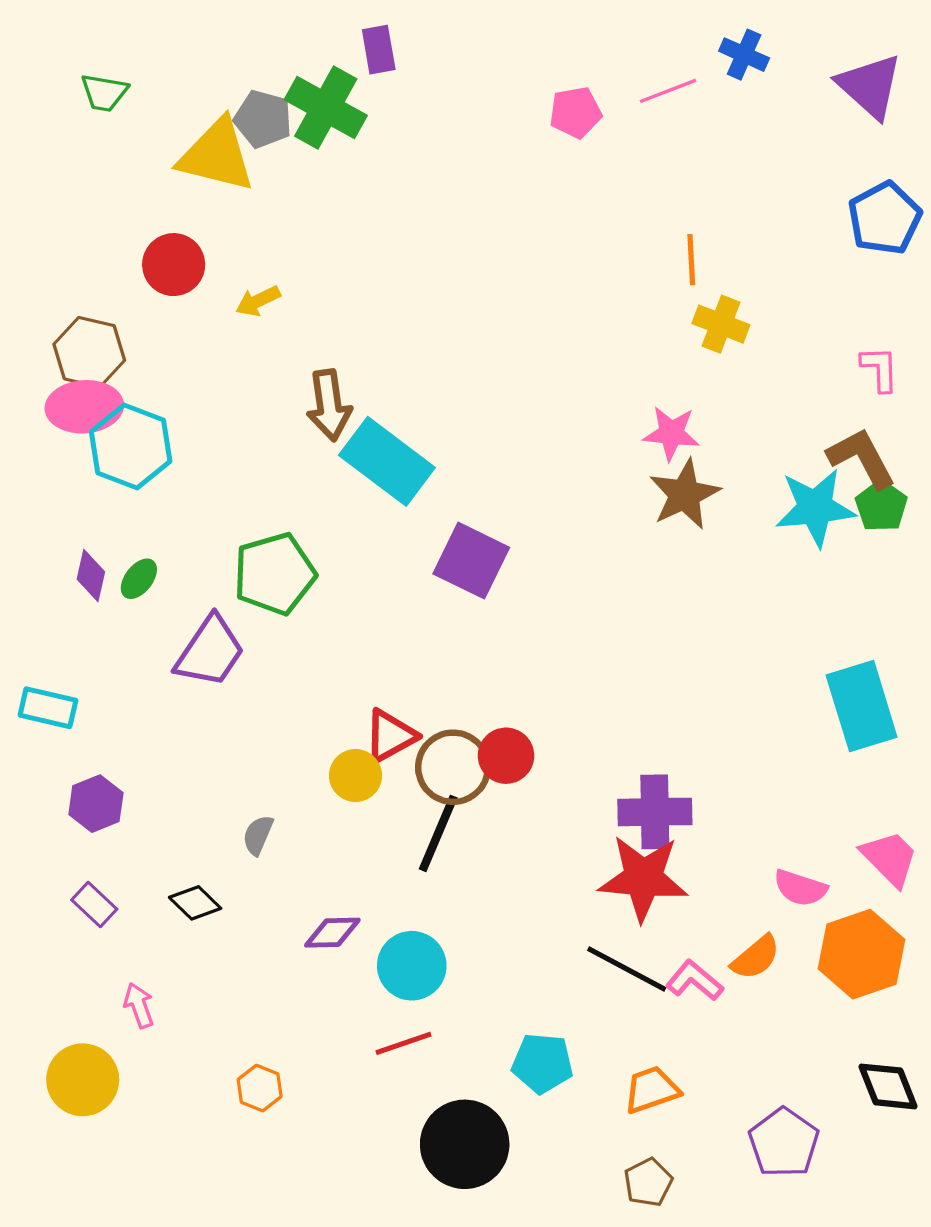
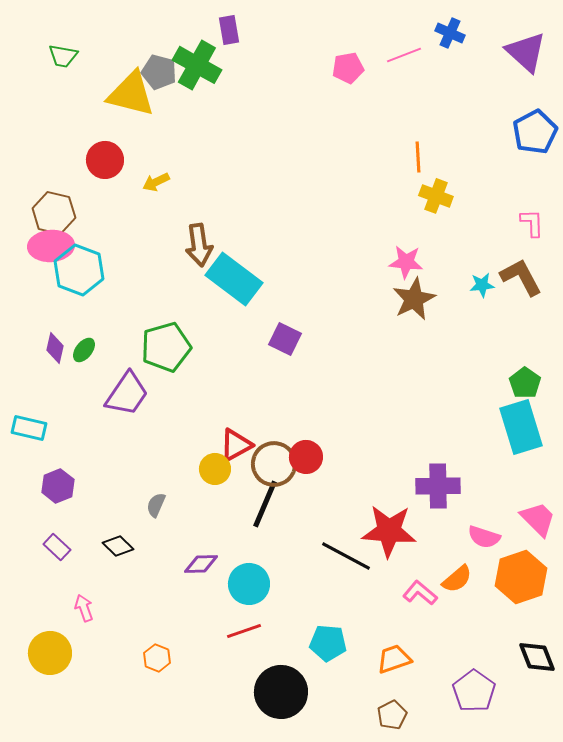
green pentagon: (881, 506) -> (525, 383), moved
cyan star: (815, 508) -> (482, 285), moved, size x0.5
purple square: (471, 561) -> (285, 339), size x0.7
purple cross: (655, 812) -> (438, 486), moved
black line: (627, 969) -> (346, 556), moved

